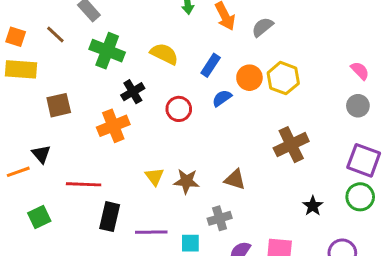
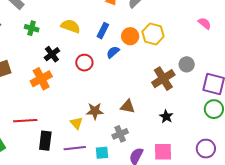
green cross: (107, 51) -> (32, 28), size x0.6
gray circle: (358, 106) -> (187, 64), moved
yellow triangle: (154, 177) -> (76, 123), moved
black star: (313, 206) -> (166, 116), moved

